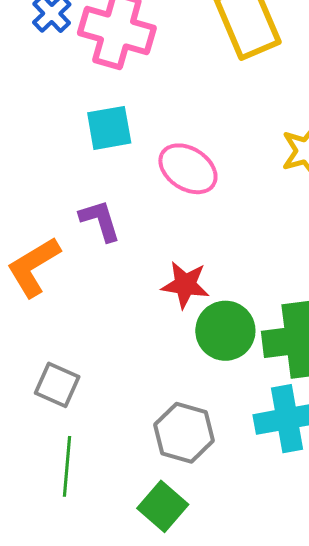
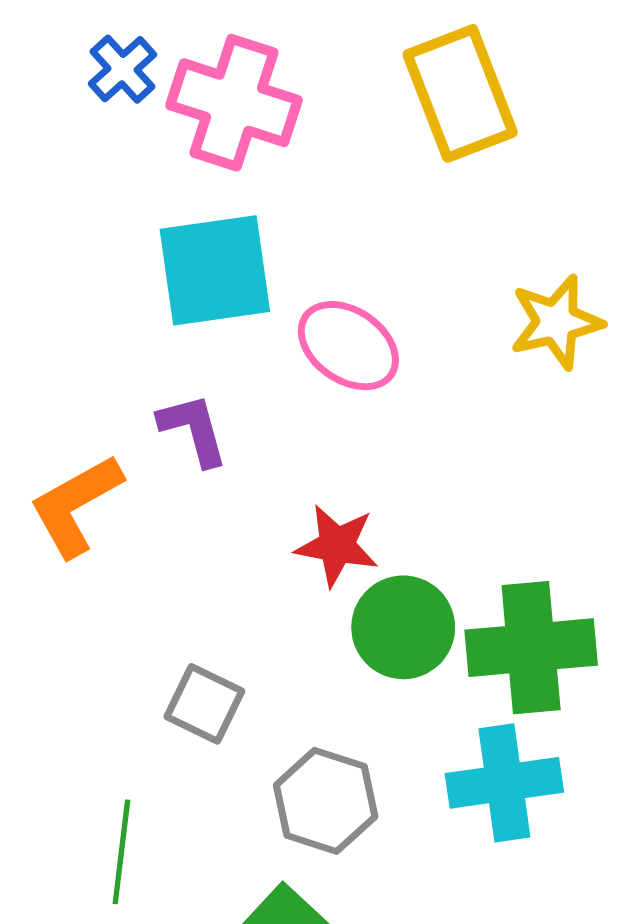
cyan square: (109, 128) -> (215, 270), size x1.5
gray square: (57, 385) -> (204, 704), moved

